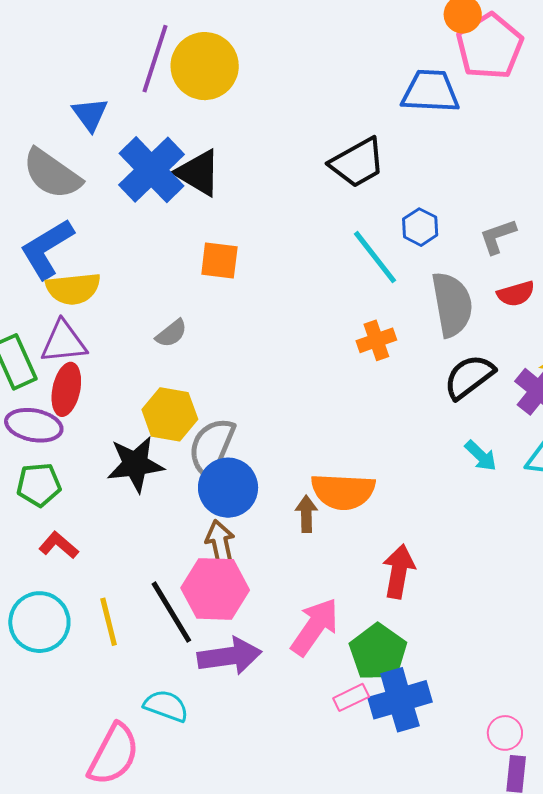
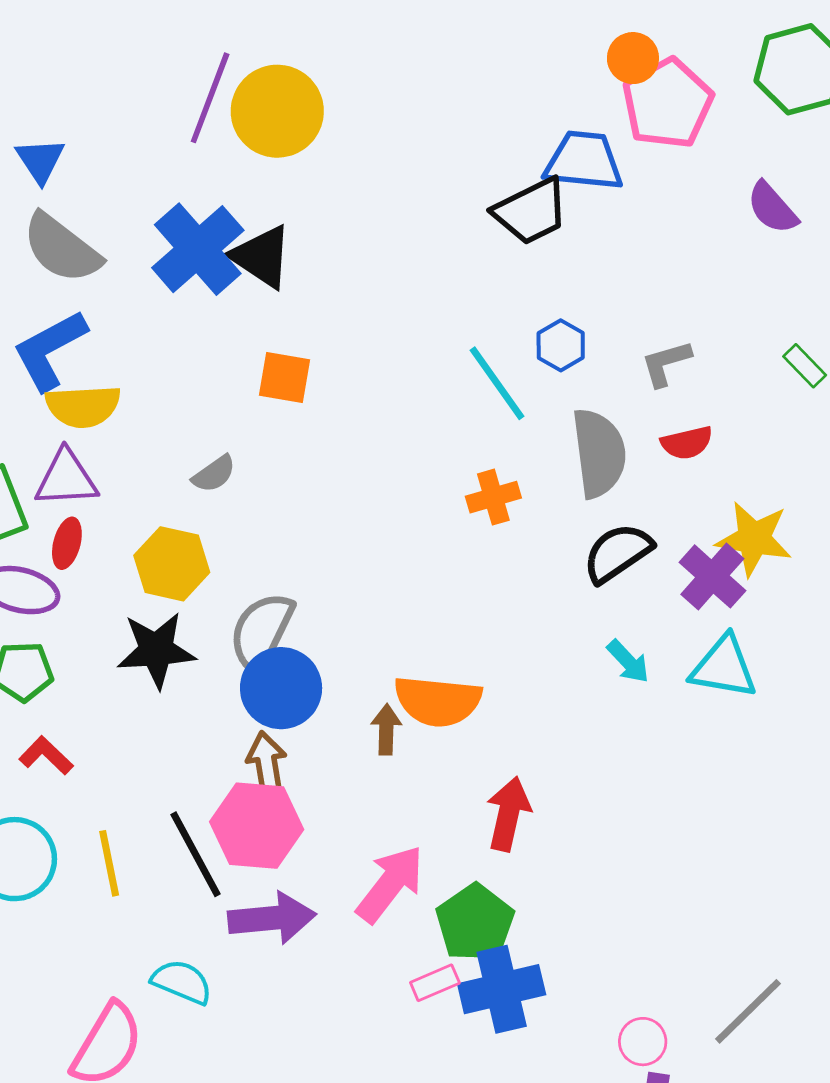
blue triangle: (90, 114) -> (40, 160), moved
black trapezoid: (357, 163) -> (531, 211), moved
red ellipse: (66, 389) -> (67, 543), size x0.7
yellow hexagon: (170, 414) -> (172, 564), moved

